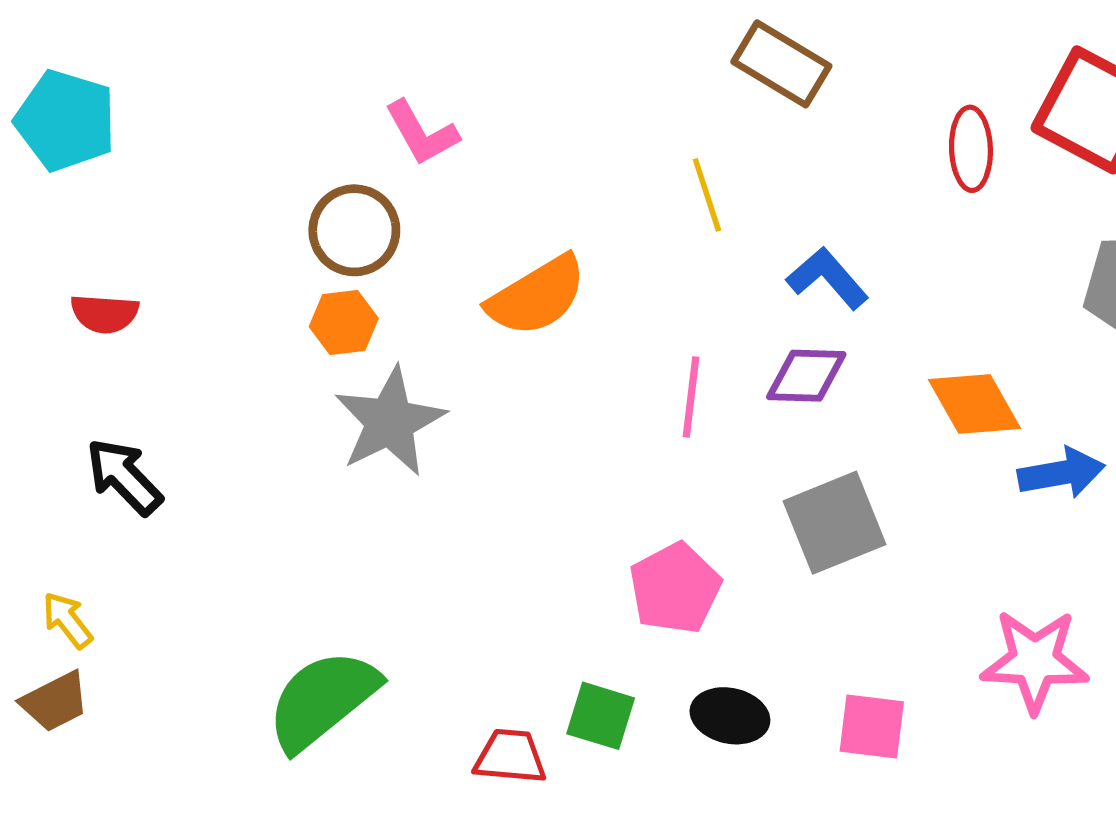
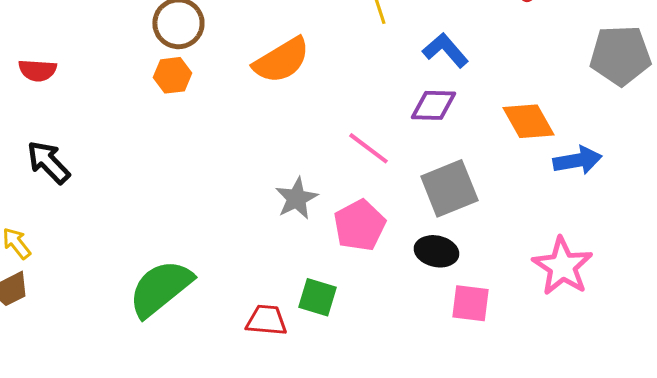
pink line: (691, 397) -> (368, 148), moved, turned -60
gray star: (390, 422) -> (296, 198), moved, size x0.7
pink star: (1035, 661) -> (562, 266), turned 30
black ellipse: (730, 716) -> (436, 251), moved

